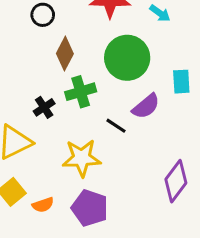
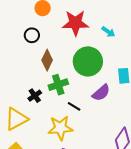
black line: (116, 126) -> (74, 106), moved

